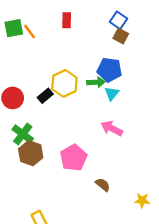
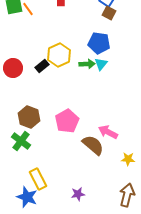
green arrow: (96, 82) -> (87, 64), moved
pink arrow: (112, 128) -> (108, 132), moved
green cross: (23, 134) -> (21, 141), moved
brown semicircle: (103, 185) -> (93, 145), size x1.6

